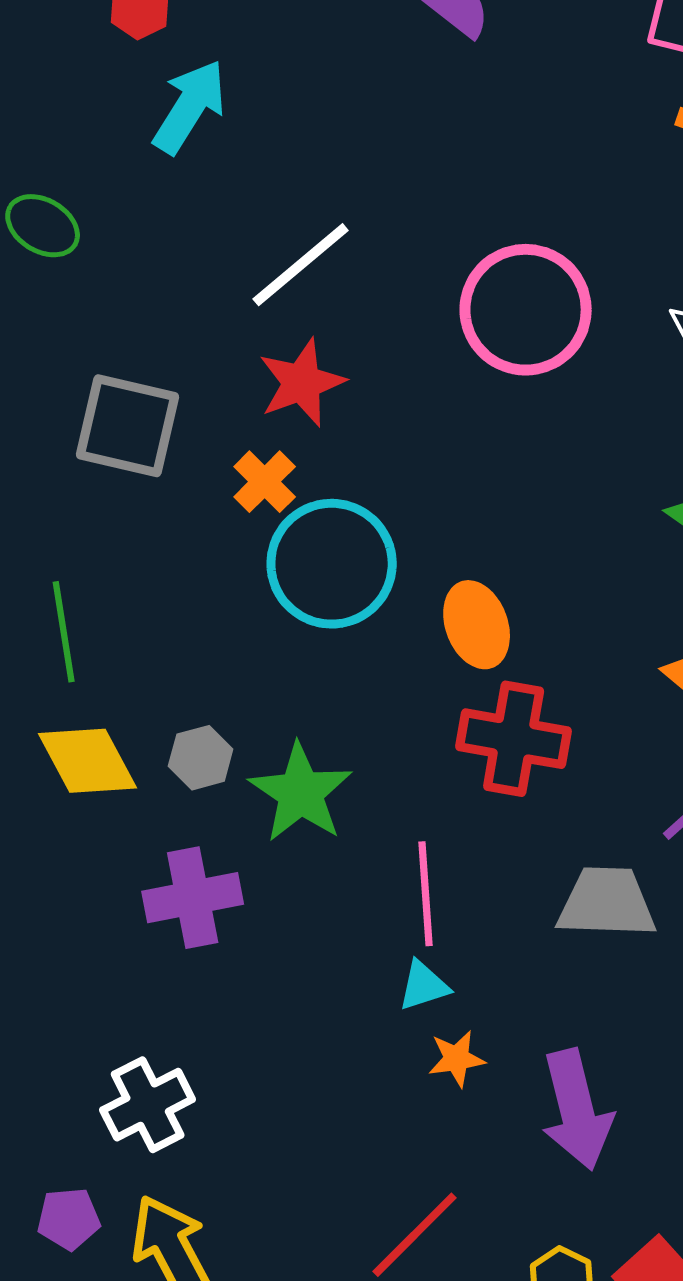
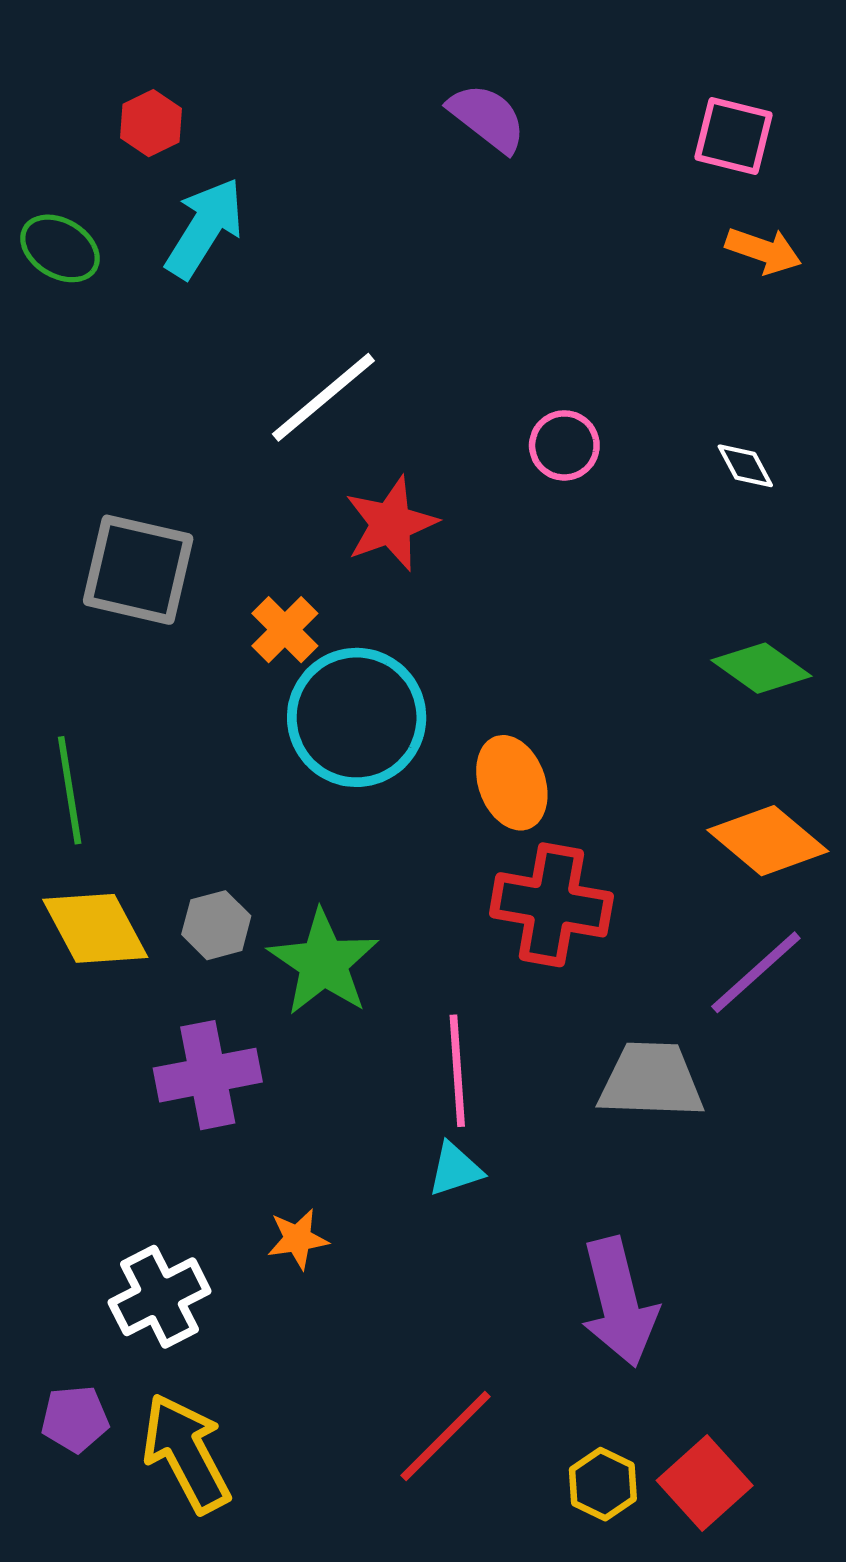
green ellipse: (43, 226) -> (60, 248), moved
pink circle: (526, 310) -> (564, 445), size x0.5
red star: (302, 383) -> (391, 524), moved
orange star: (457, 1059) -> (298, 1239), moved

